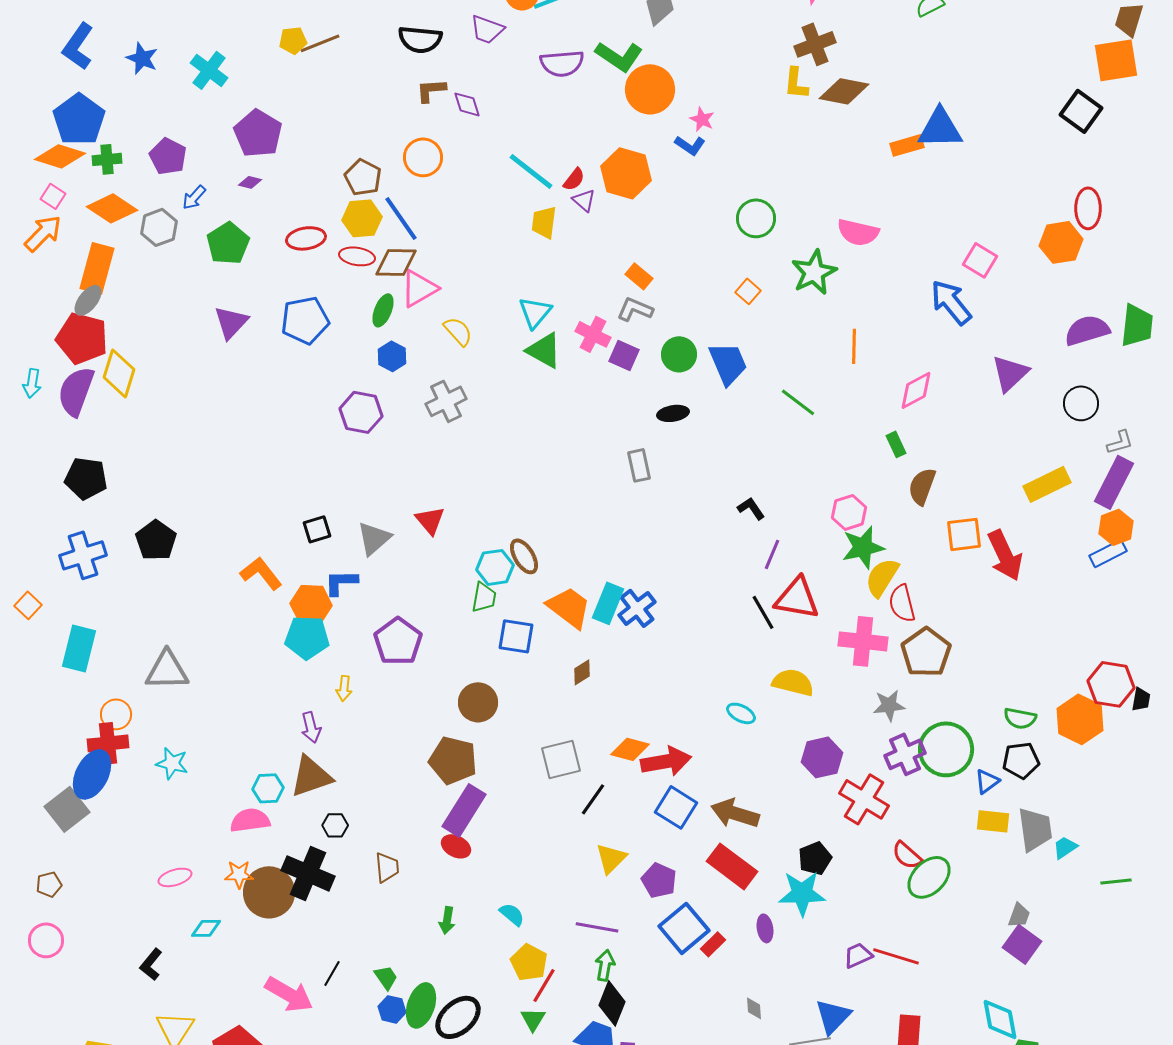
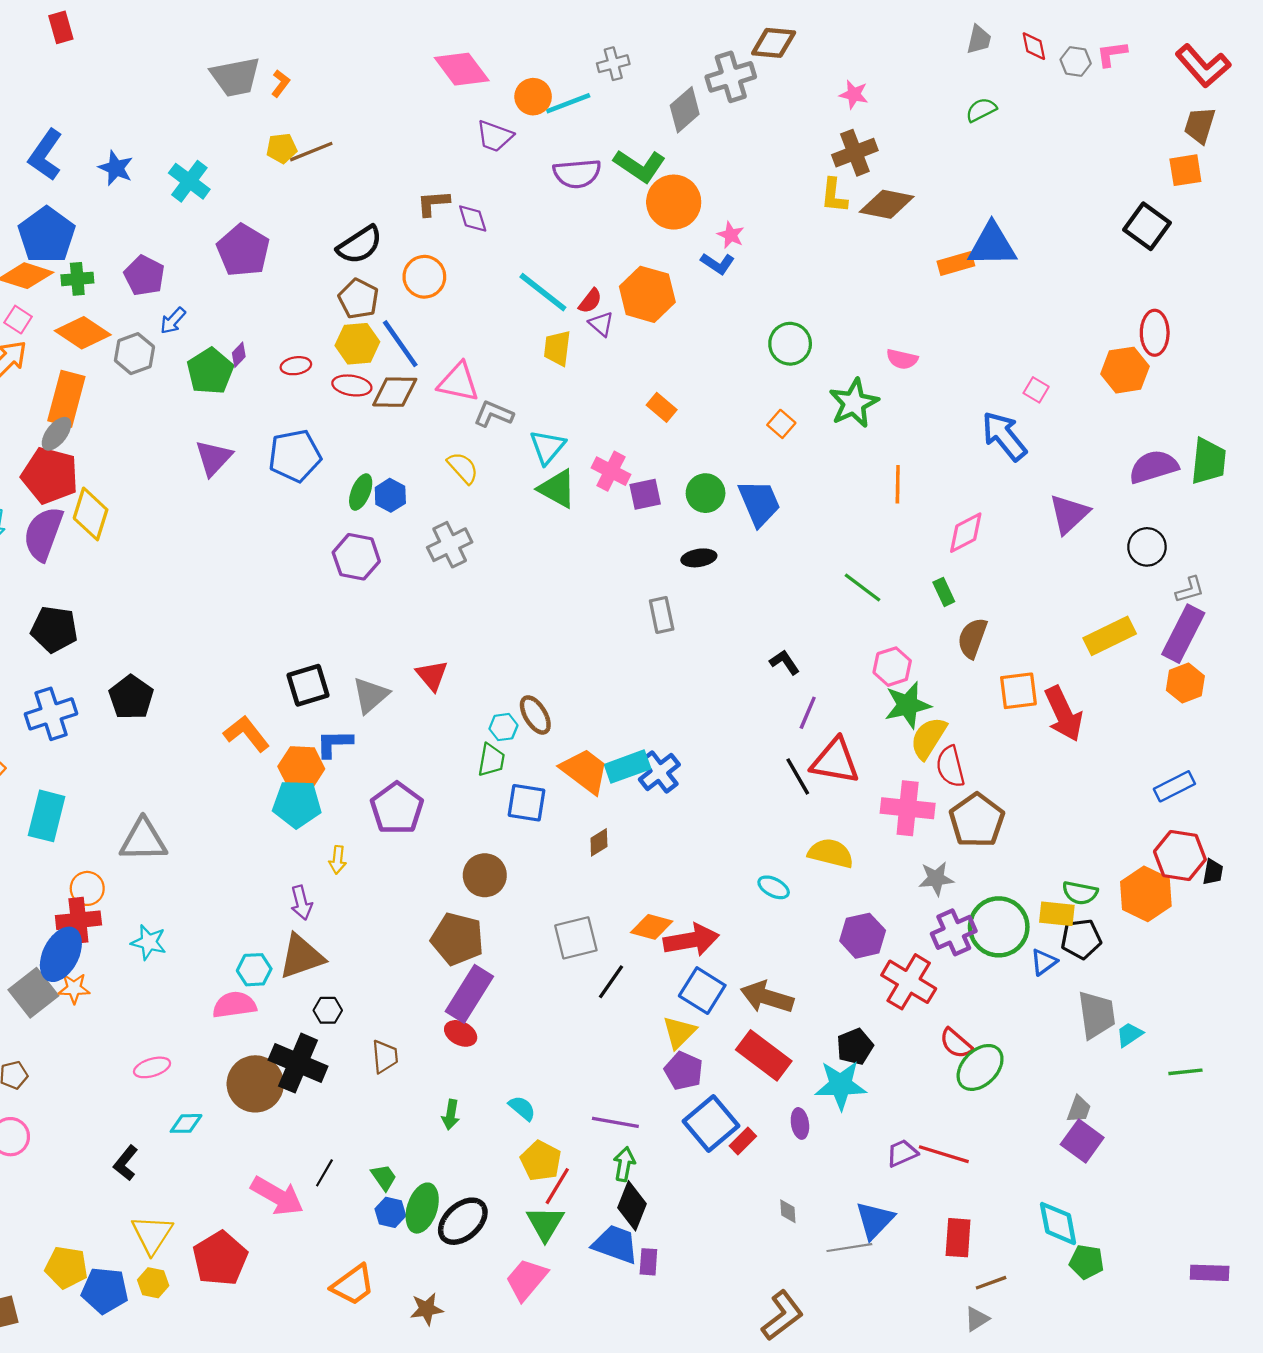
black semicircle: (420, 39) -> (360, 245), moved, turned -39
orange square: (1116, 60) -> (1185, 170), size x0.7
purple diamond: (250, 182) -> (239, 355), moved, turned -60
pink semicircle: (858, 232) -> (902, 359), size x0.7
red ellipse: (306, 238) -> (296, 366), size x0.7
pink square: (980, 260) -> (1036, 390), size x0.7
pink triangle: (419, 288) -> (458, 382), moved, turned 42
gray L-shape: (635, 309) -> (494, 414), moved
green ellipse: (383, 310) -> (361, 492), moved
purple square: (624, 355) -> (645, 494), turned -36
green line: (798, 402) -> (863, 588), moved
black square: (317, 529) -> (308, 685), size x1.4
blue rectangle: (1108, 553) -> (1174, 786), moved
cyan hexagon: (495, 567) -> (503, 727), size x0.7
cyan rectangle: (608, 603) -> (628, 767), turned 48
yellow rectangle: (993, 821) -> (1057, 914), moved
yellow triangle: (611, 858) -> (679, 1032), moved
orange star: (239, 874) -> (74, 988), moved
green triangle: (533, 1019) -> (545, 1223), size x1.4

